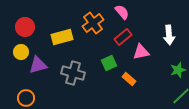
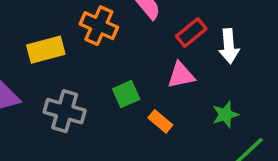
orange cross: (93, 23) -> (99, 26), turned -30
red rectangle: (123, 37) -> (191, 32), moved
green star: (178, 70) -> (225, 115), moved

